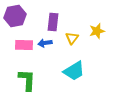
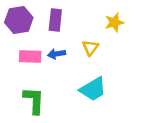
purple rectangle: (53, 22) -> (55, 20), moved
yellow star: (97, 31) -> (114, 23), moved

